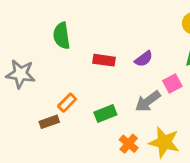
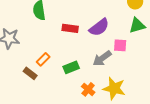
purple semicircle: (144, 59) -> (99, 27), size x1.5
pink square: (172, 83) -> (120, 45), turned 32
brown rectangle: (49, 122) -> (30, 73), turned 56

